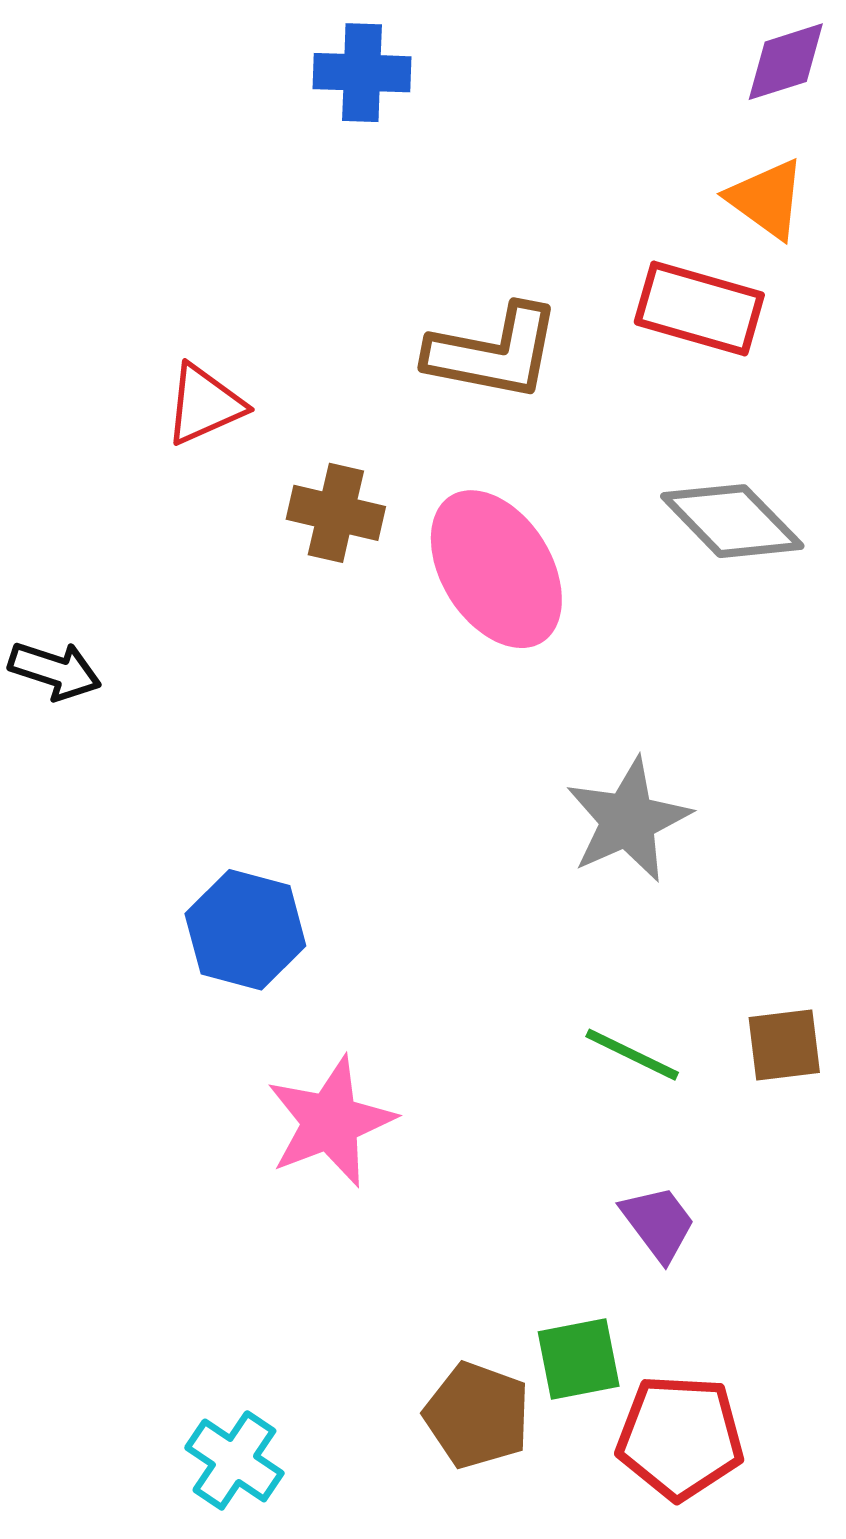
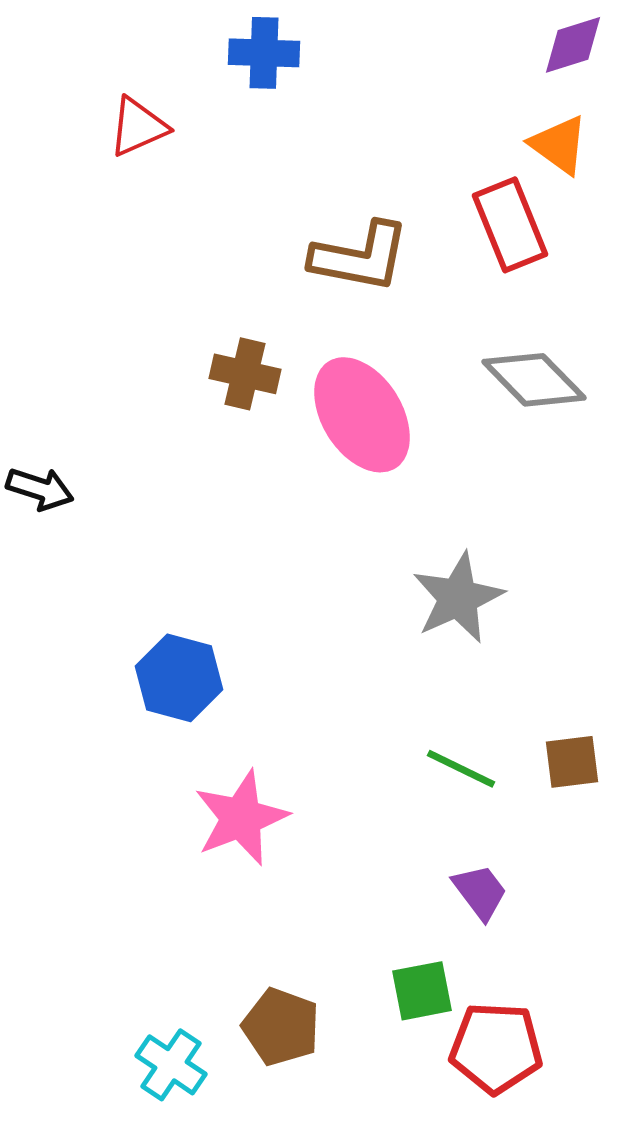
red rectangle: (699, 309) -> (510, 225), turned 52
red triangle: (204, 405) -> (138, 127), moved
brown pentagon: (477, 1415) -> (281, 1027), moved

